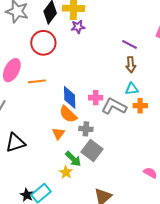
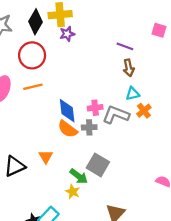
orange line: (37, 81) -> (33, 87), moved
orange cross: (140, 106) -> (144, 111), turned -32
gray cross: (86, 129) -> (89, 127), moved
orange triangle: (58, 133) -> (46, 157), moved

